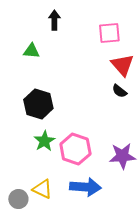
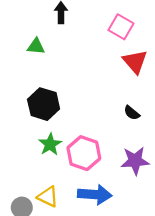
pink square: (109, 33) -> (121, 27), turned 35
black semicircle: (119, 91) -> (132, 113), moved

